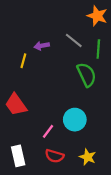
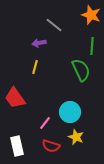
gray line: (74, 40) -> (54, 25), moved
yellow line: (23, 61) -> (35, 67), moved
yellow star: (88, 157) -> (76, 137), moved

